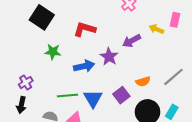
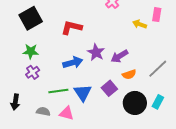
black square: (42, 17) -> (31, 18), turned 30
purple arrow: (132, 41) -> (119, 56), moved
green star: (53, 52) -> (31, 51), moved
purple cross: (26, 83) -> (33, 72), moved

